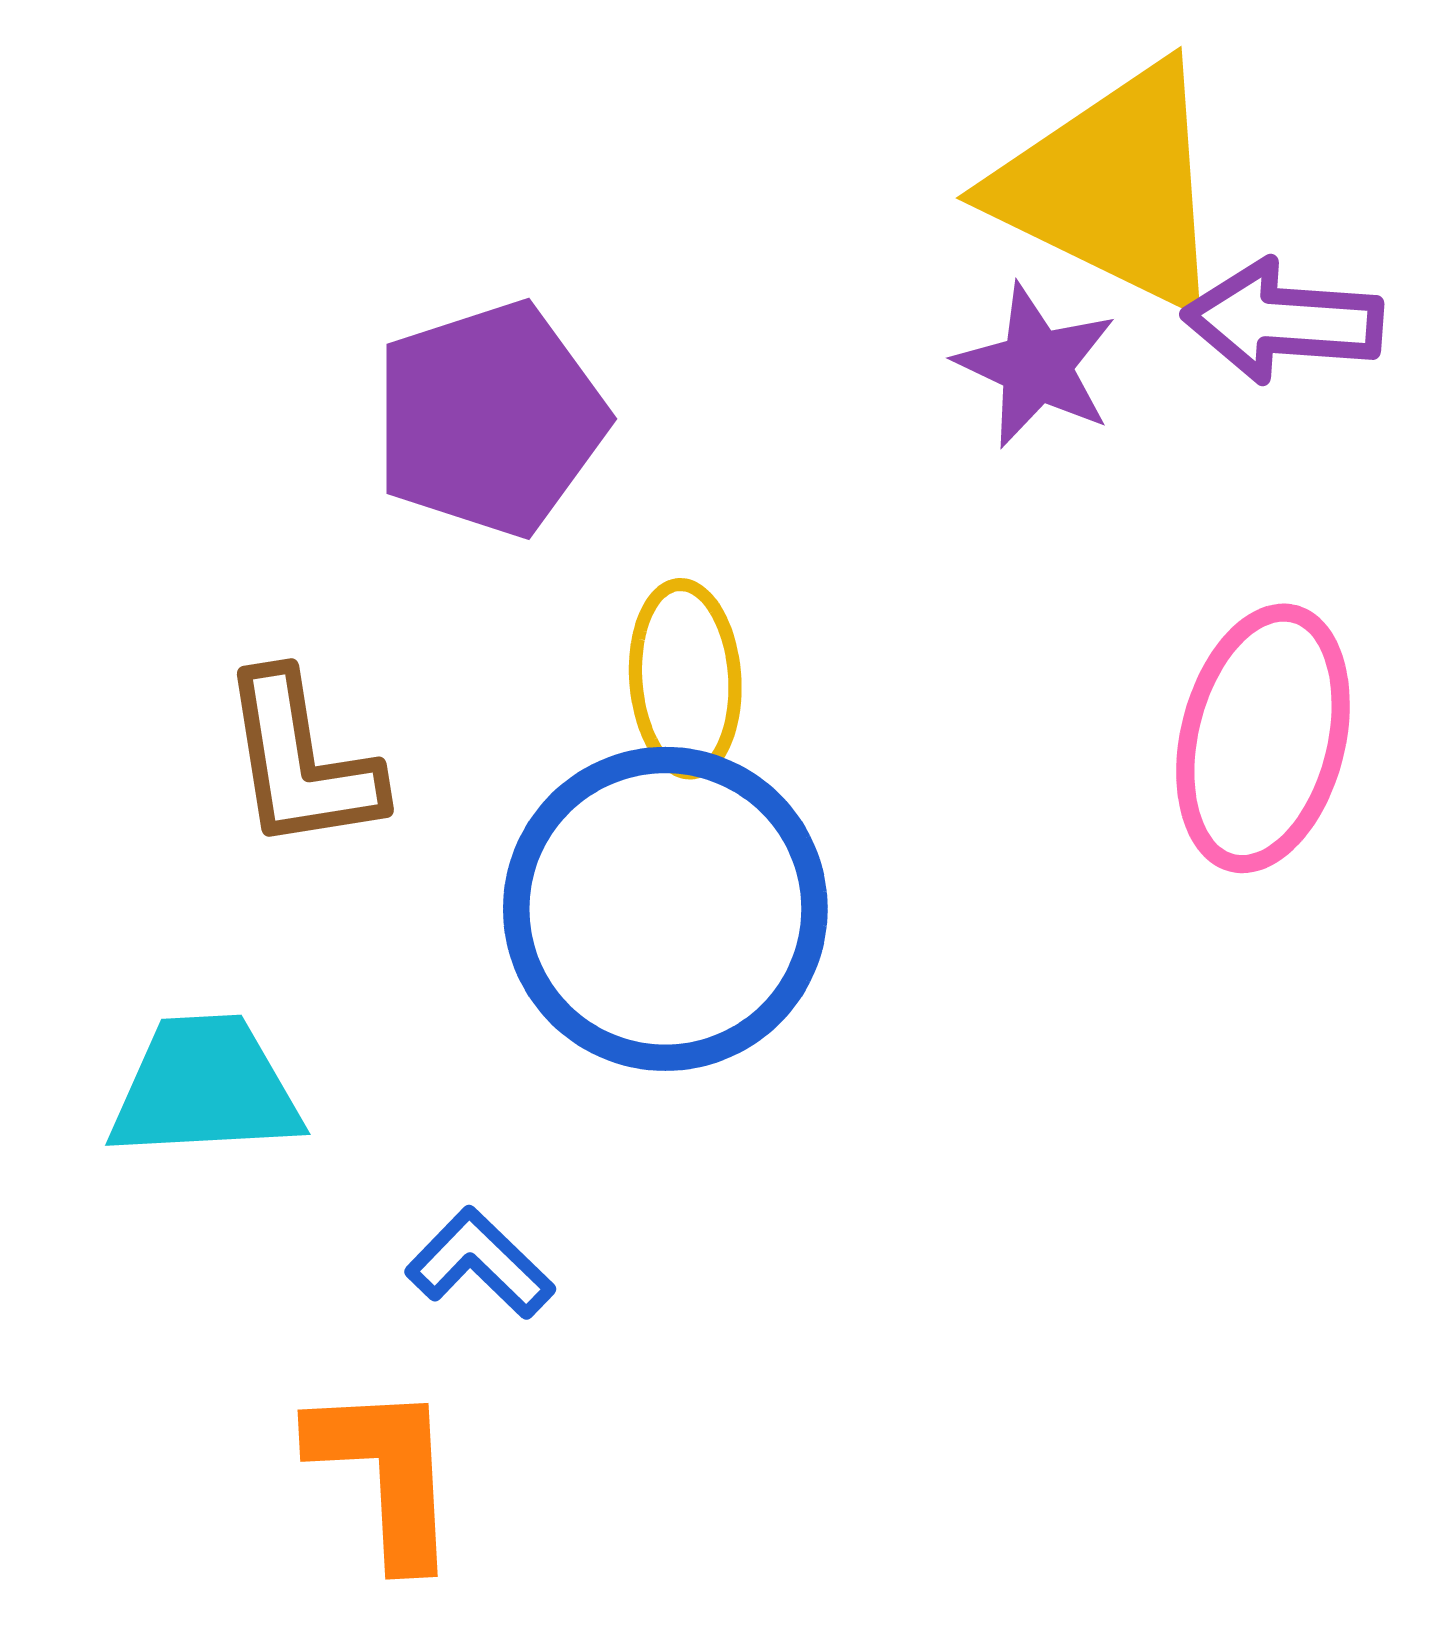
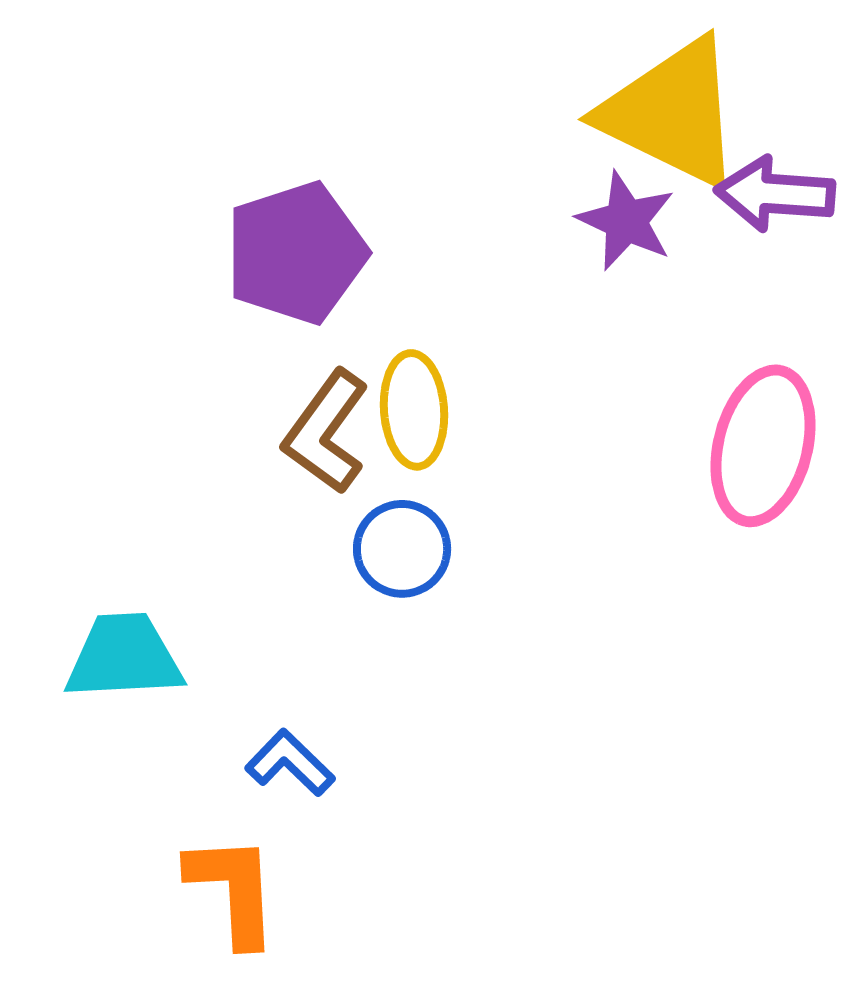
brown L-shape: (301, 762) -> (326, 432), moved, turned 45
blue circle: (665, 909) -> (402, 549), size x0.5

